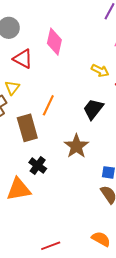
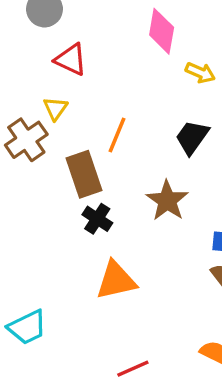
pink diamond: (54, 42) -> (162, 31), moved
black cross: (38, 165) -> (97, 219), moved
orange triangle: (19, 189) -> (116, 280), moved

